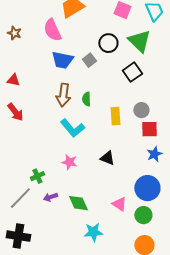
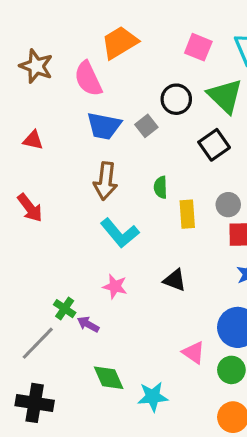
brown star: (14, 33) -> (36, 66), moved, size x1.5
red triangle: (13, 80) -> (33, 140), moved
green semicircle: (86, 99) -> (161, 187), moved
green cross: (37, 176) -> (65, 309), turned -32
purple arrow: (50, 197) -> (88, 324), moved, turned 48
green diamond: (78, 203) -> (109, 378), moved

